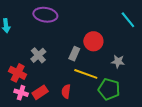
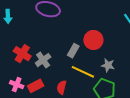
gray cross: (38, 55) -> (43, 60), moved
gray star: (118, 62) -> (108, 65), moved
red cross: (18, 73) -> (22, 54), moved

